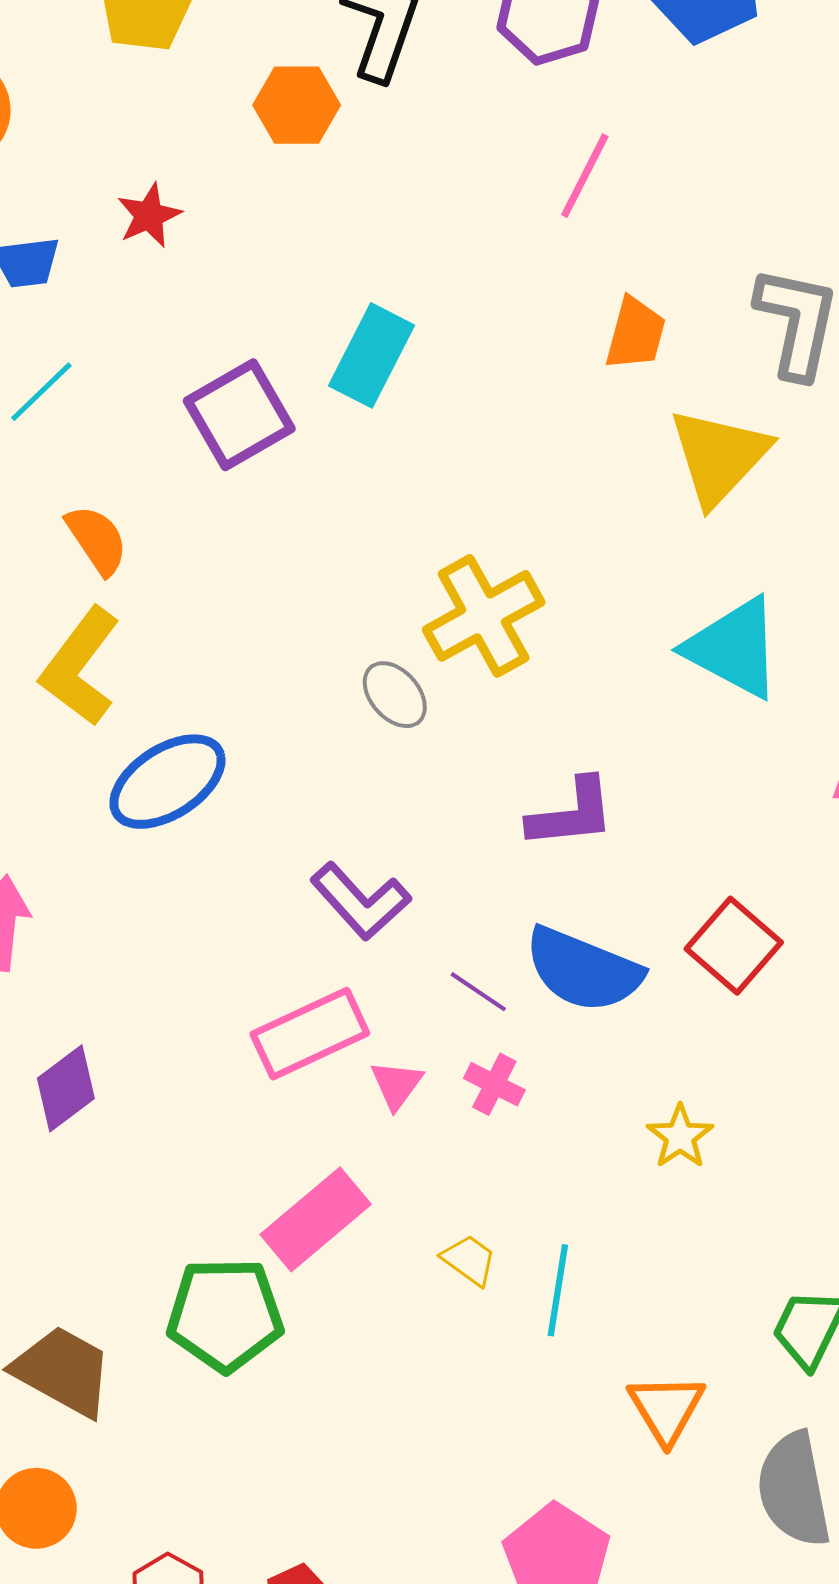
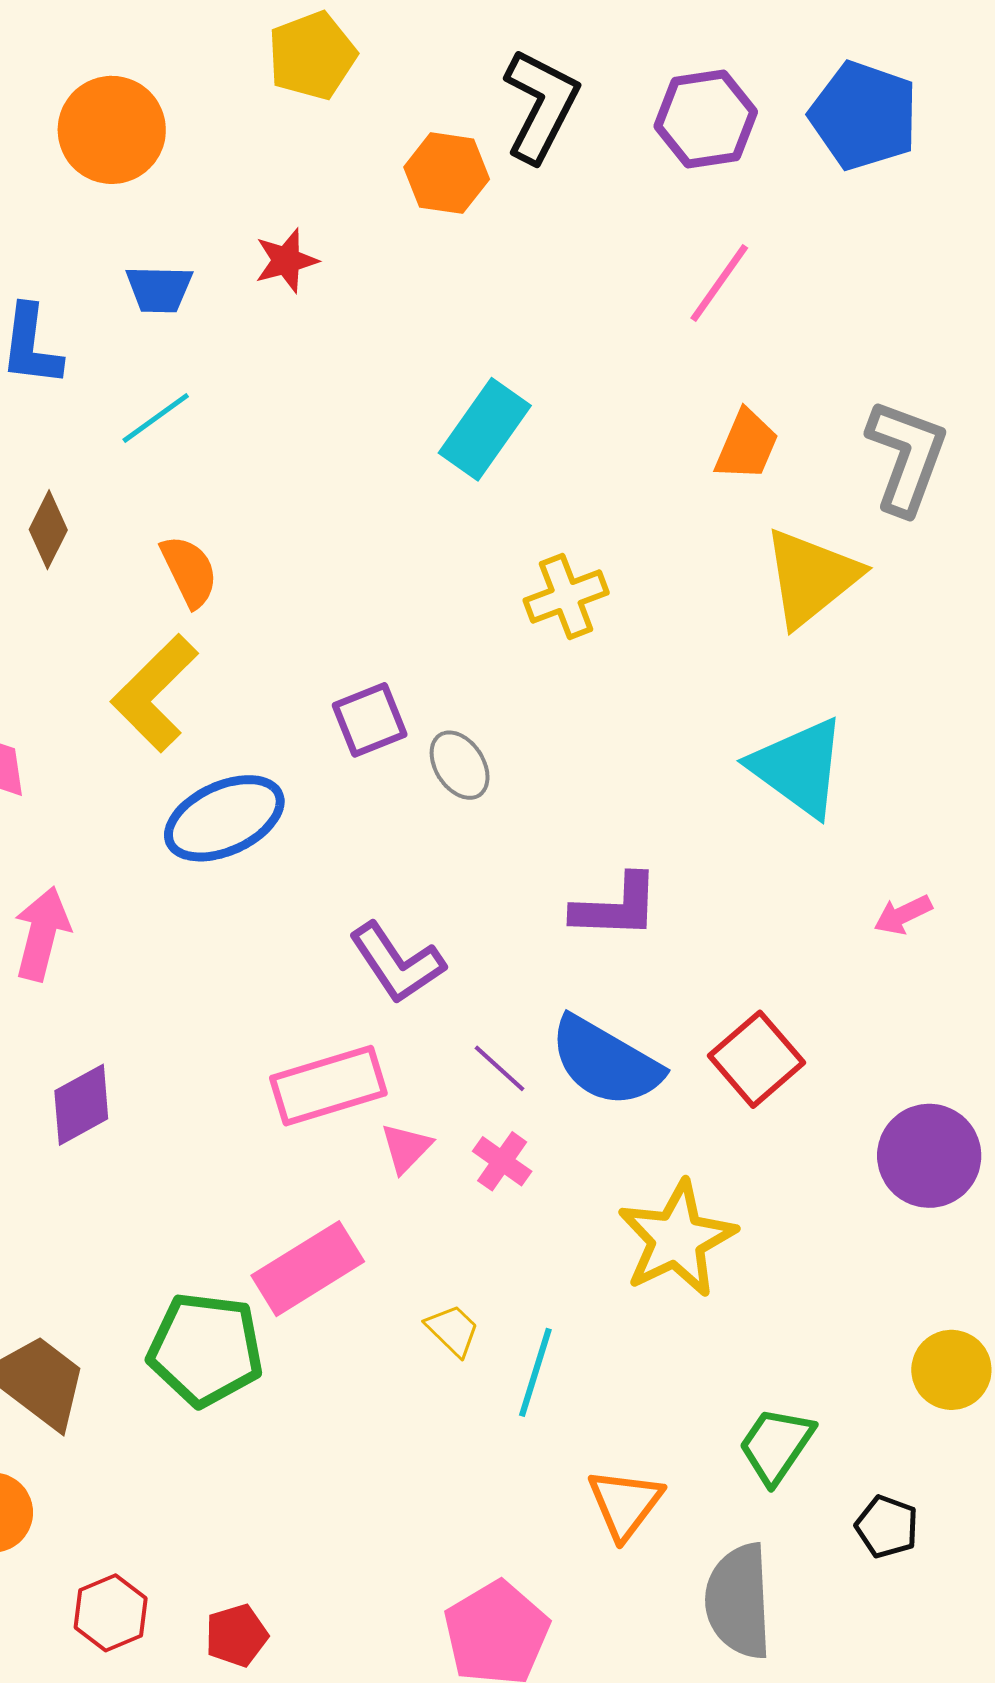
purple square: (239, 415) -> (370, 720), moved, size x0.7
yellow cross: (484, 616) -> (566, 597), moved, size x0.7
yellow star: (680, 1137) -> (677, 1239), size x1.8

